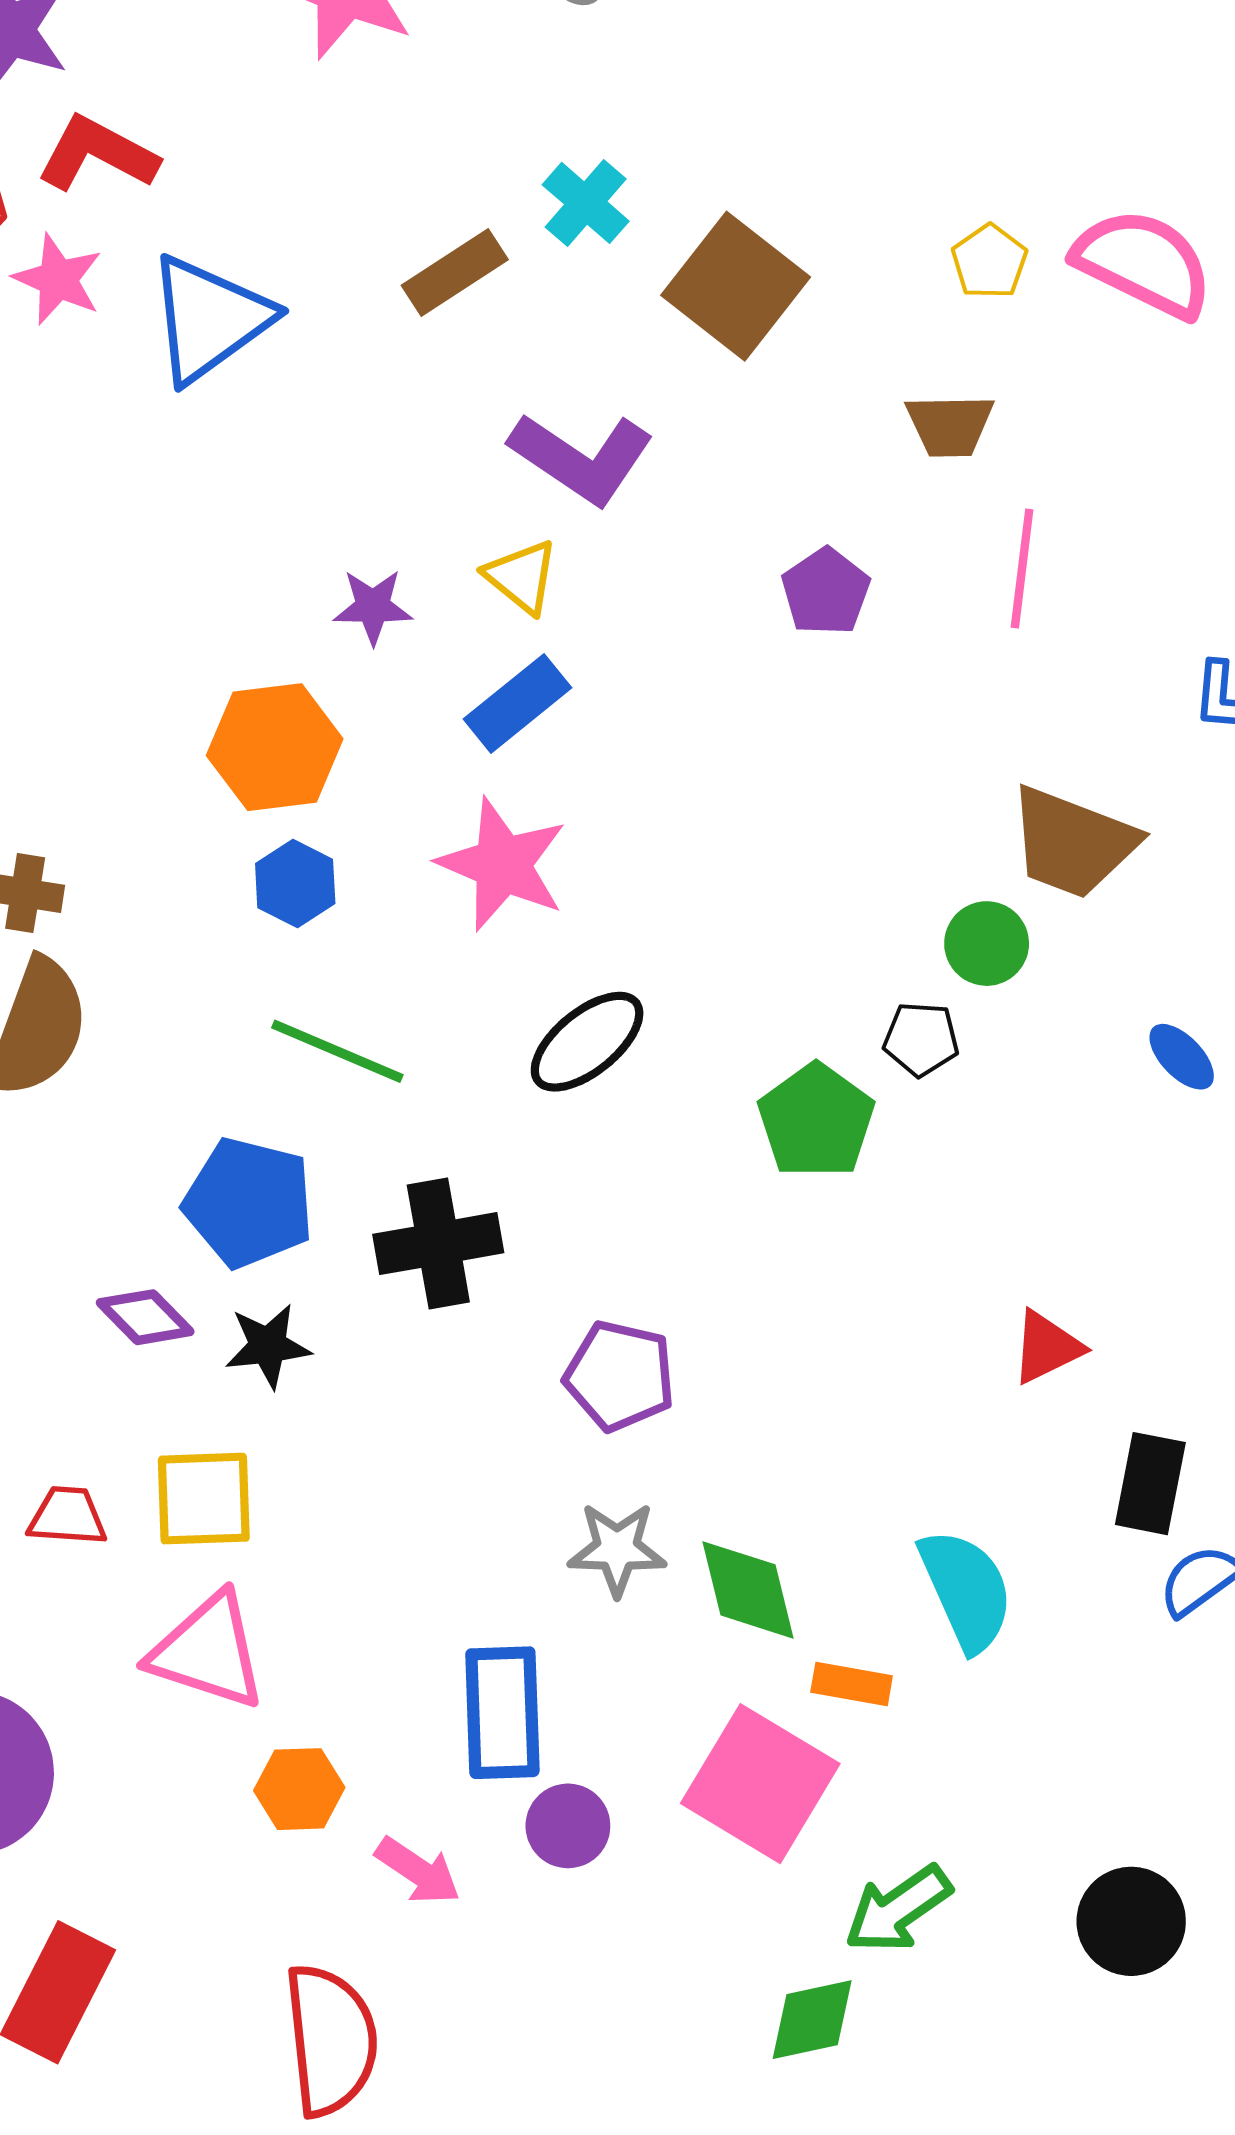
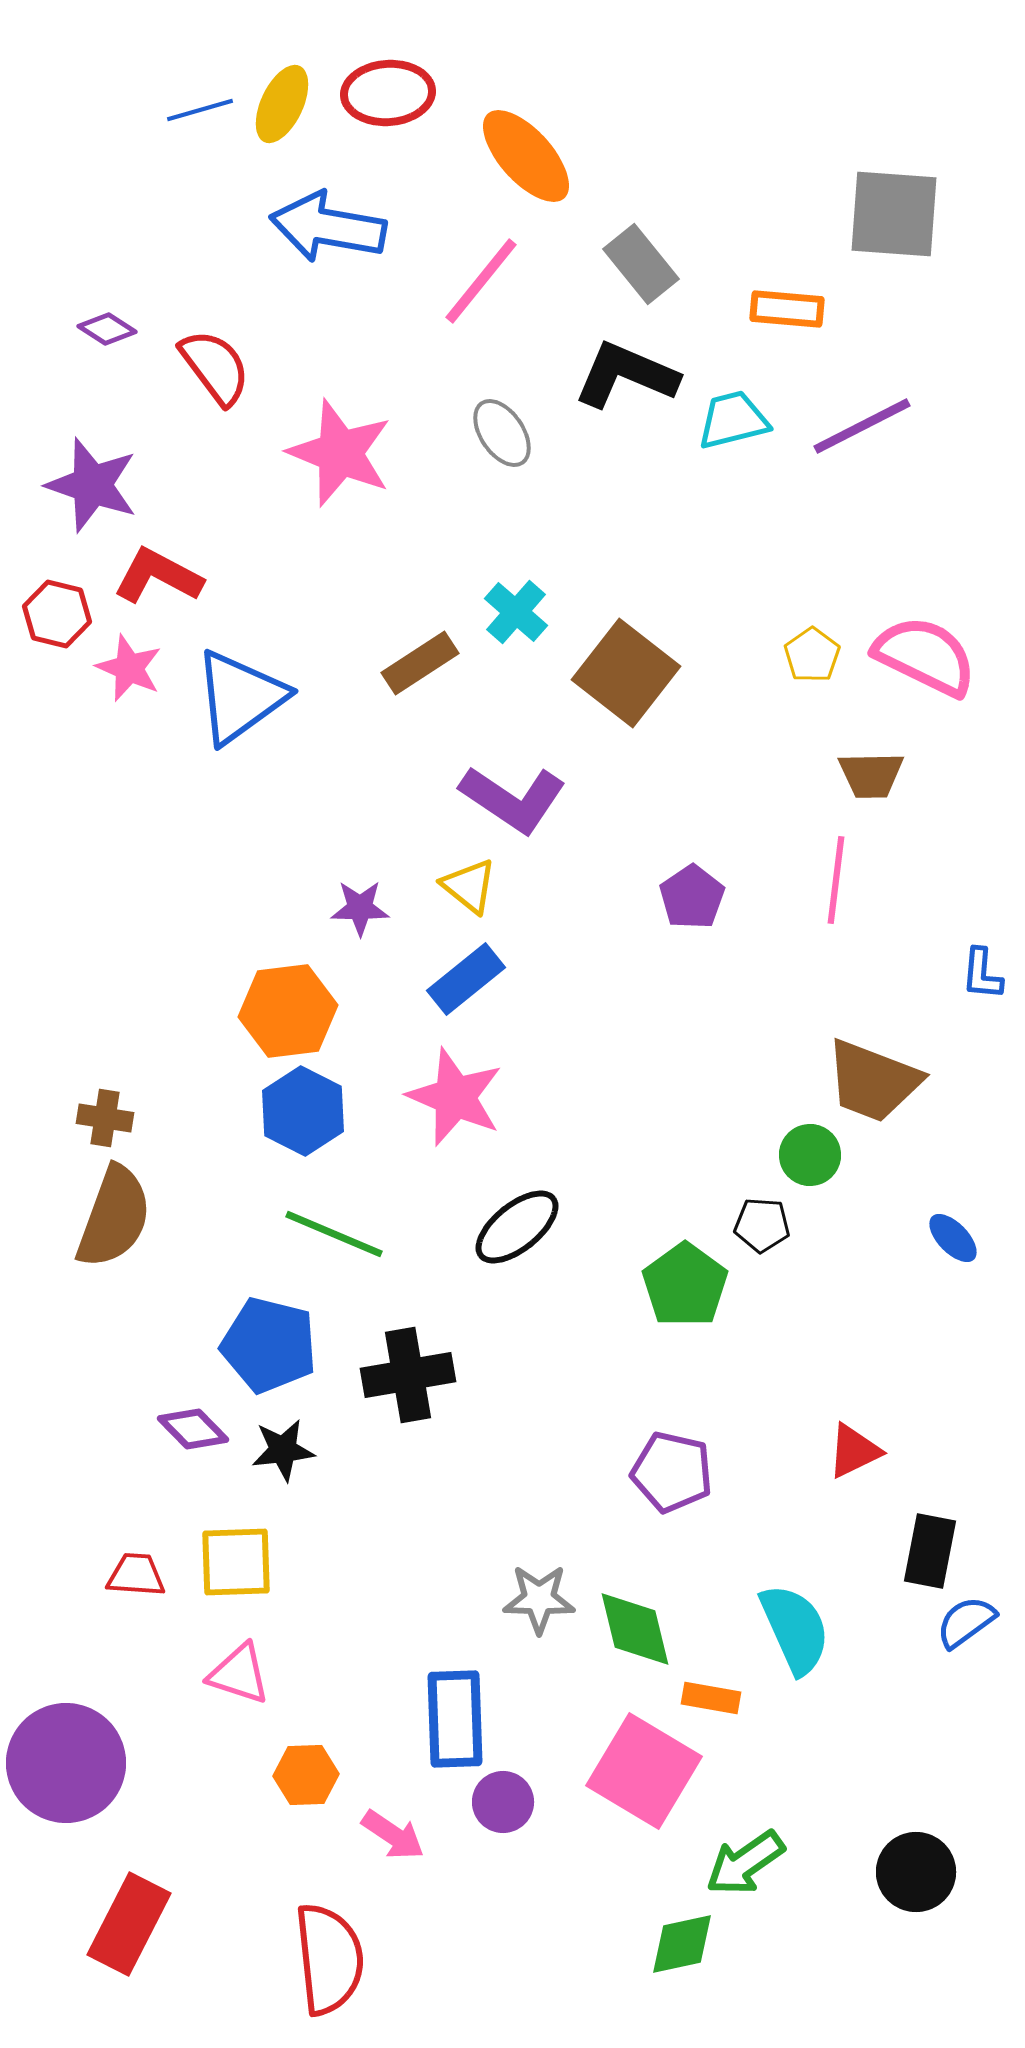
brown trapezoid: (950, 425) -> (871, 775), moved
blue hexagon: (295, 884) -> (303, 1111), size x1.4
purple pentagon: (620, 1376) -> (672, 1472), moved
pink triangle: (208, 1651) -> (239, 1674), size x0.7

